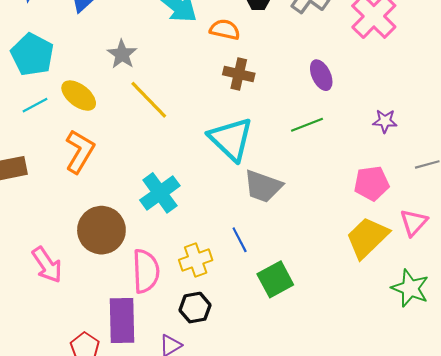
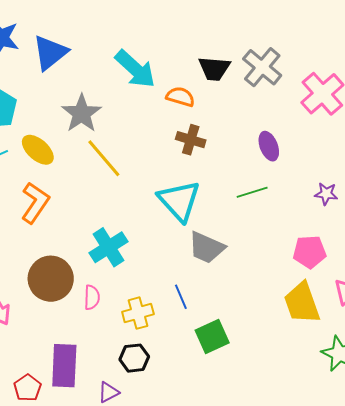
gray star: (122, 54) -> (82, 113), size x1.4
yellow trapezoid: (367, 238) -> (302, 303), turned -69
pink semicircle: (146, 271) -> (92, 297), moved, size x0.6

